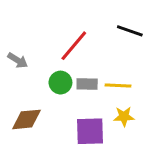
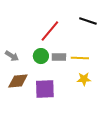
gray arrow: (18, 60) -> (12, 56), moved
purple square: (90, 131) -> (45, 89), moved

